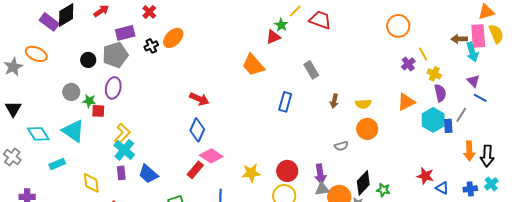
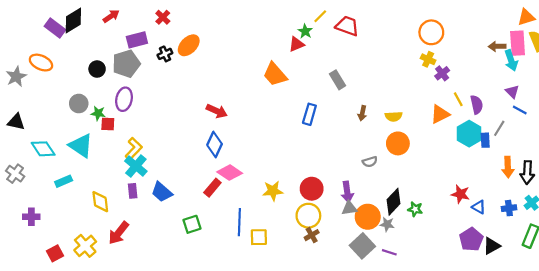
yellow line: (423, 54) -> (458, 99), moved
yellow cross: (434, 74) -> (428, 59), moved
black triangle: (13, 109) -> (16, 122), turned -48

